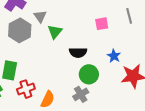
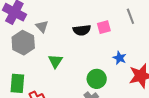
green triangle: (55, 32) -> (55, 61), moved
black semicircle: (78, 52) -> (82, 30), moved

